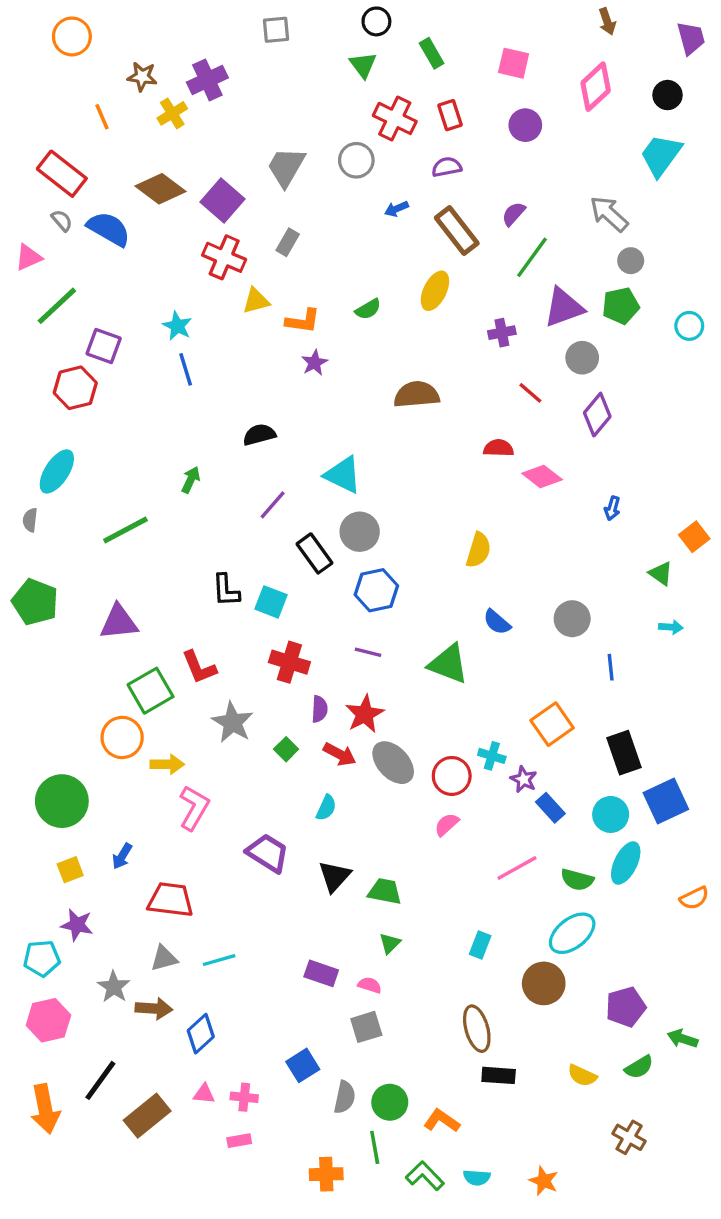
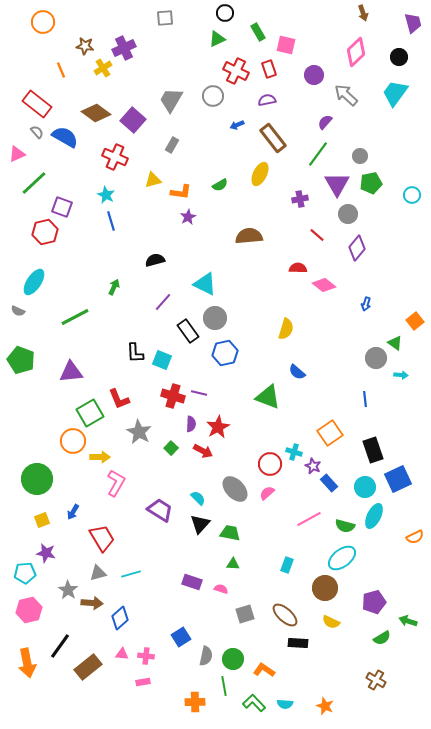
pink square: (514, 63) -> (286, 45), moved
green triangle: (363, 65) -> (217, 39), turned 42
purple semicircle: (514, 214) -> (325, 122), moved
gray arrow: (609, 214) -> (346, 95), moved
red cross: (224, 257) -> (115, 157), moved
gray circle: (631, 261) -> (360, 156), moved
purple triangle: (564, 308) -> (337, 184), turned -40
gray semicircle: (30, 520) -> (18, 311), turned -72
gray circle: (572, 619) -> (376, 358), moved
purple line: (368, 652) -> (199, 393), moved
gray ellipse: (393, 763) -> (235, 489), moved
cyan semicircle: (326, 808) -> (198, 498), moved, turned -70
red trapezoid: (171, 900) -> (102, 538), turned 52
green triangle: (390, 943) -> (233, 564), turned 48
gray square: (366, 1027) -> (245, 614), moved
brown ellipse: (477, 1029) -> (285, 615), turned -32
yellow semicircle: (582, 1075) -> (331, 622), moved

